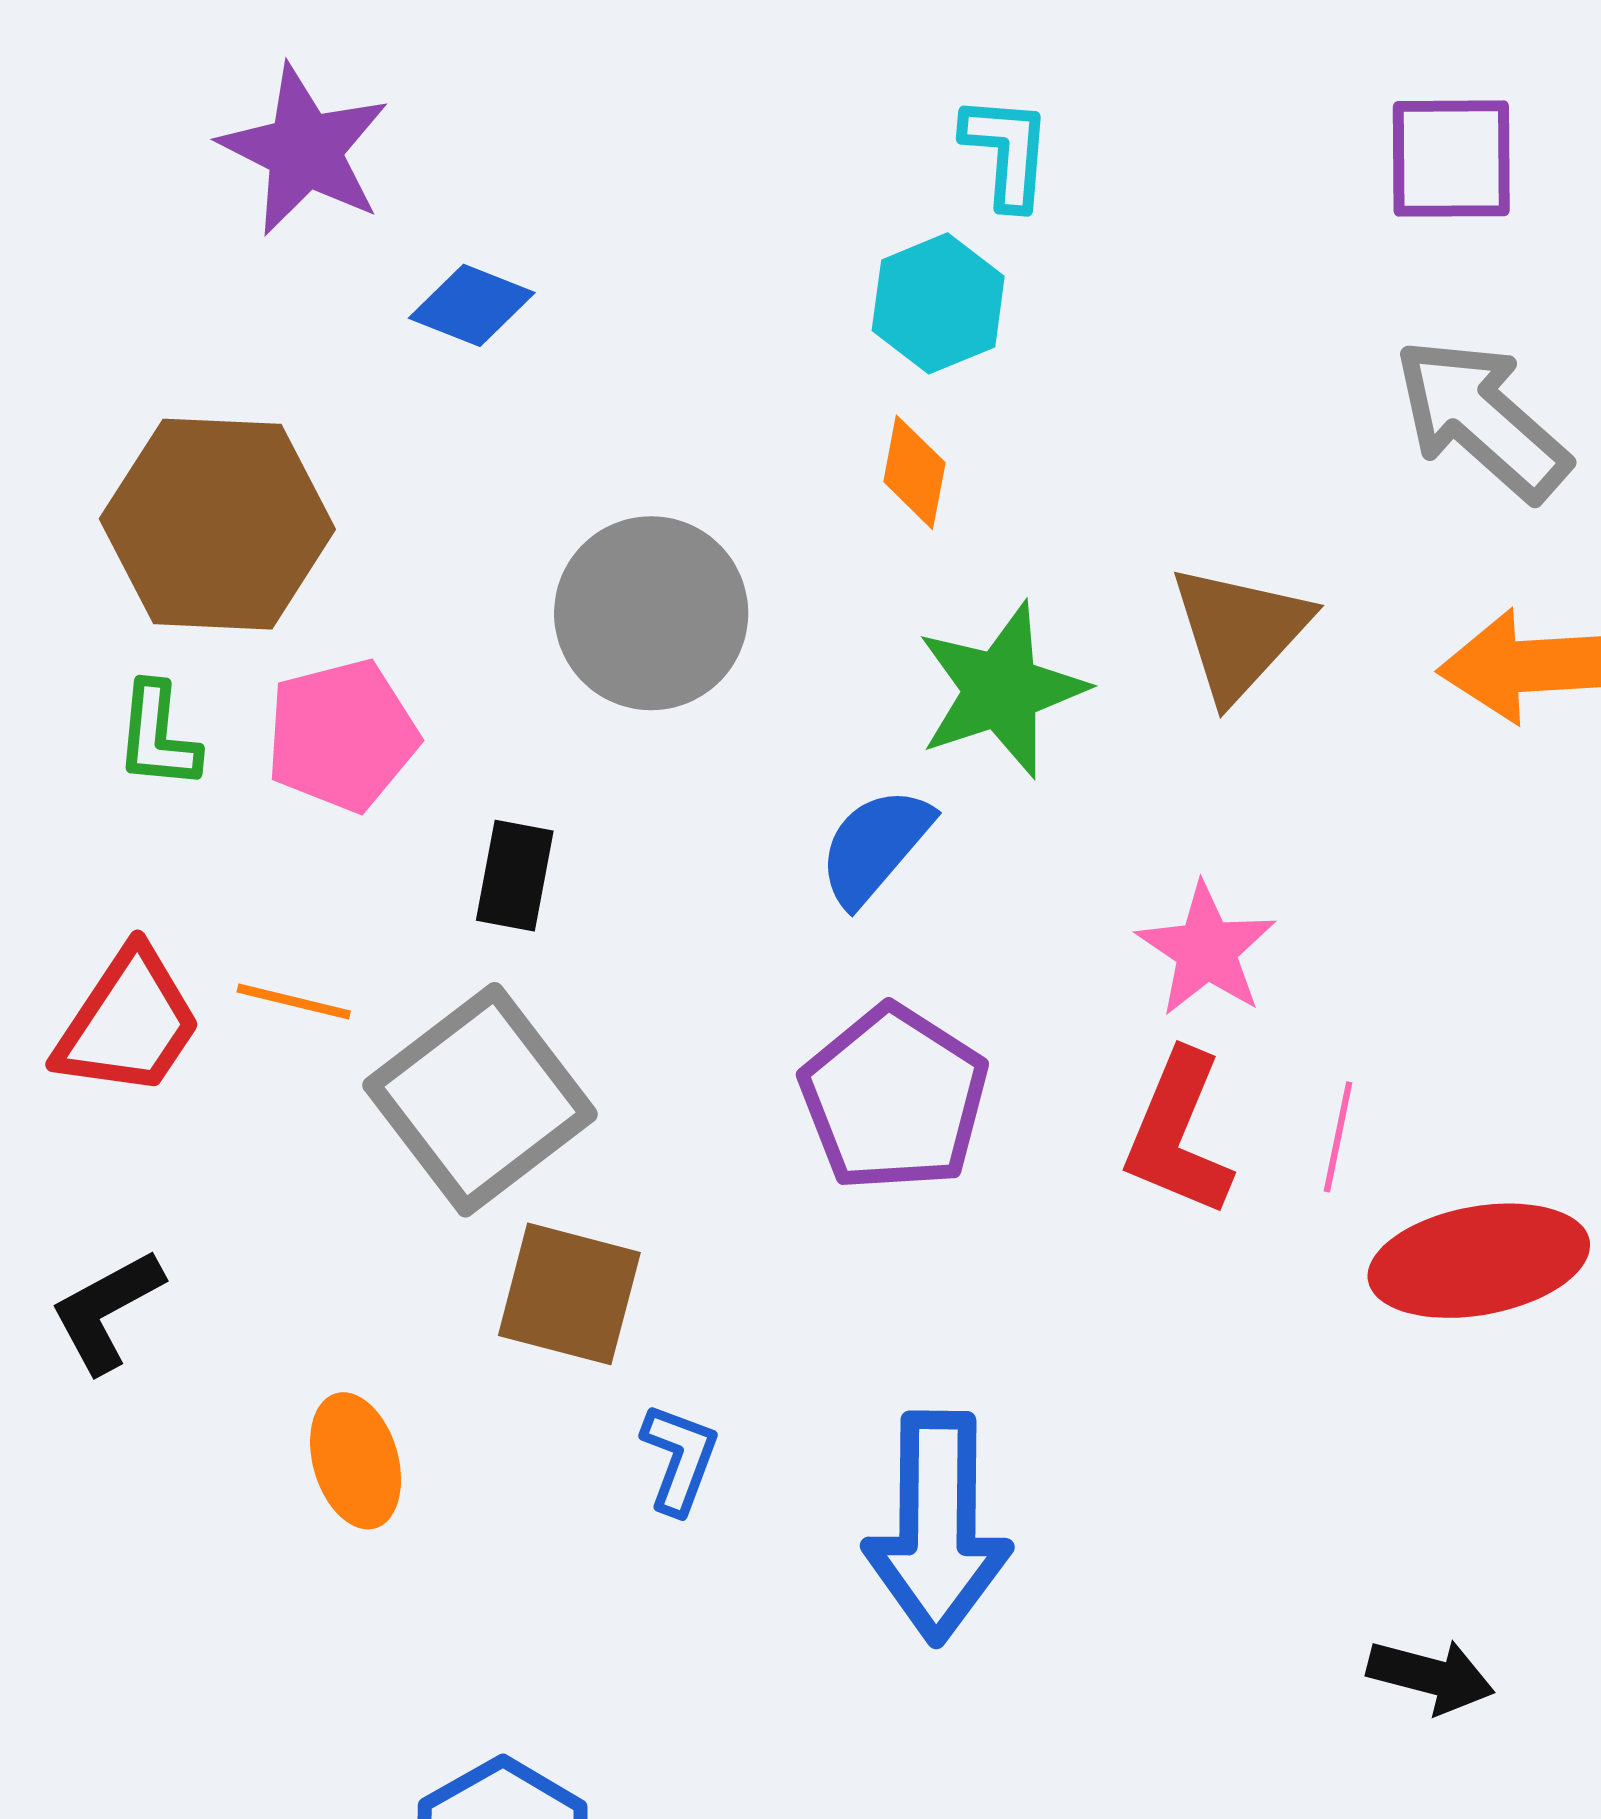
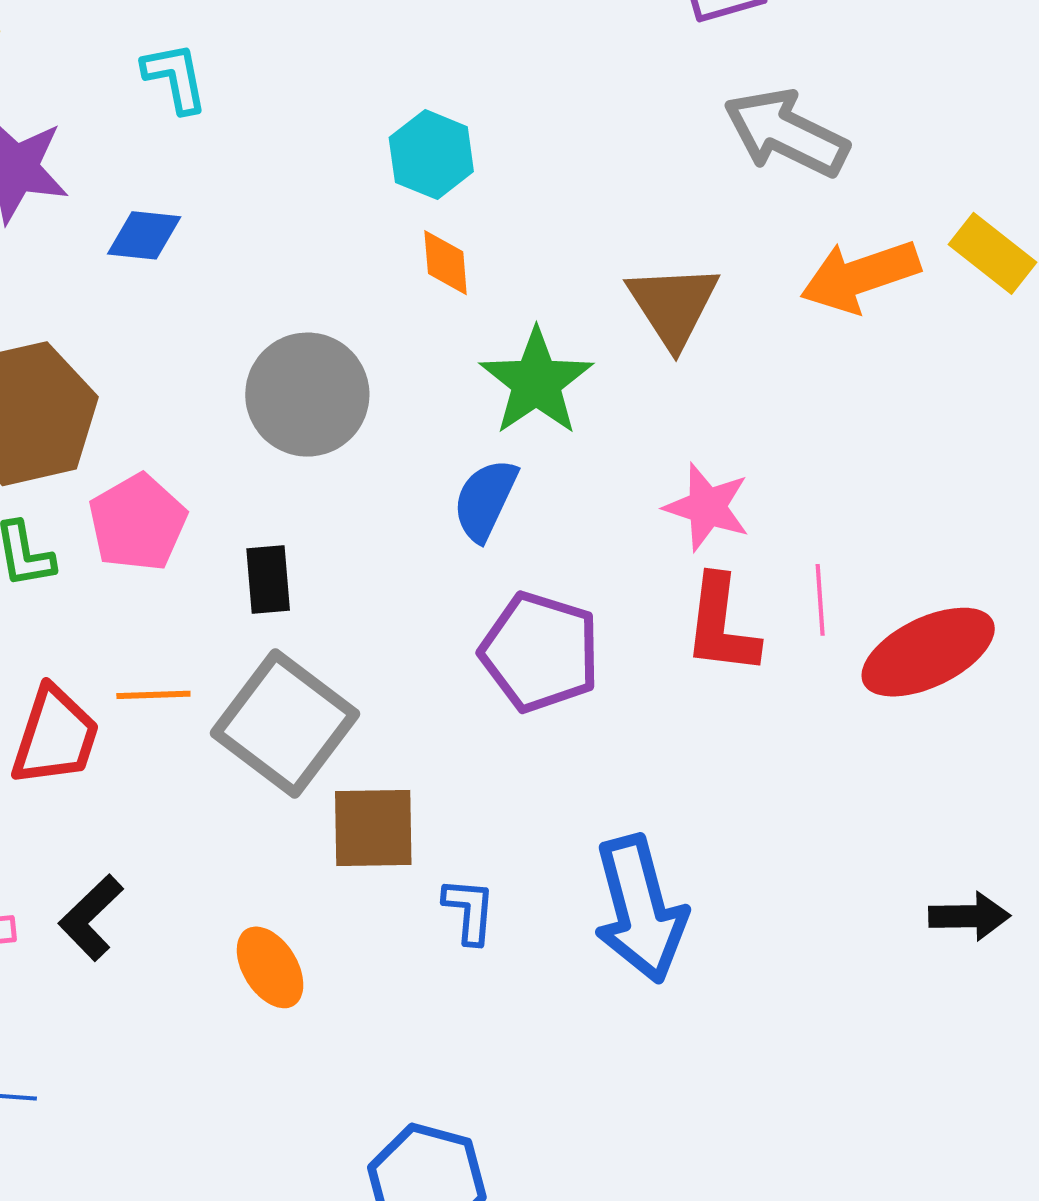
cyan L-shape: (1007, 152) -> (175, 77), moved

